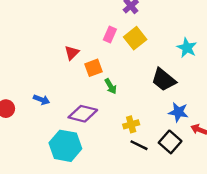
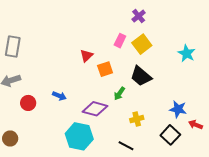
black trapezoid: (164, 80) -> (141, 76), moved
green arrow: (111, 86) -> (119, 94), moved, turned 64
black line: (139, 145) -> (126, 146), moved

